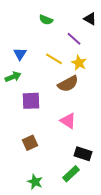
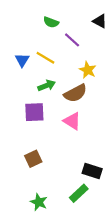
purple line: (74, 39) -> (72, 40), moved
yellow line: (54, 59) -> (45, 58), moved
green arrow: (13, 77) -> (47, 86), moved
pink triangle: (68, 121) -> (72, 121), moved

